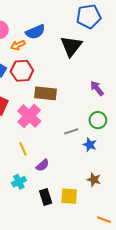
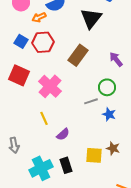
brown rectangle: (46, 93) -> (78, 55), moved, turned -60
green circle: (98, 120) -> (107, 87), moved
cyan cross: (19, 182) -> (41, 168), moved, size x1.6
yellow square: (69, 196) -> (94, 155), moved

